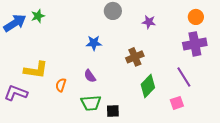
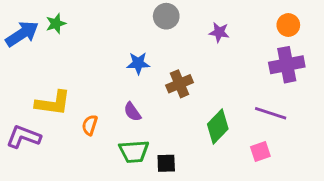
brown cross: (135, 57) -> (179, 84), moved
purple line: (184, 77) -> (271, 113), turned -40

